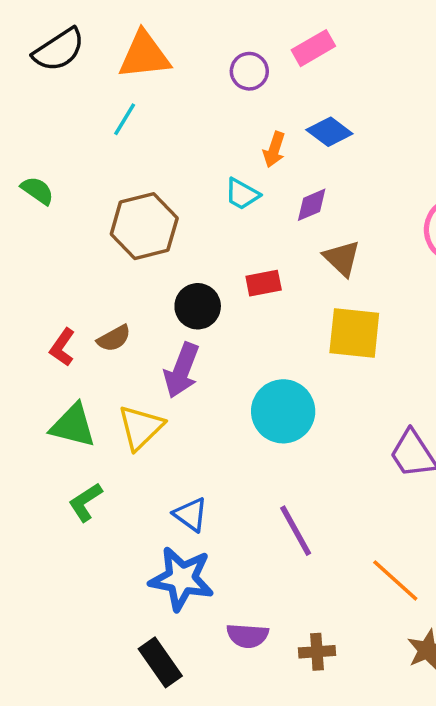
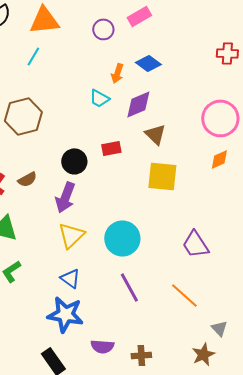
purple diamond: (312, 205) -> (138, 104), size x1.4
brown hexagon: (144, 226) -> (23, 116), moved
cyan circle: (283, 411) -> (122, 238), moved
yellow triangle: (141, 427) -> (71, 235), moved
orange line: (395, 580) -> (184, 295), moved

